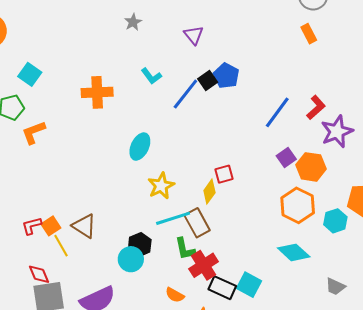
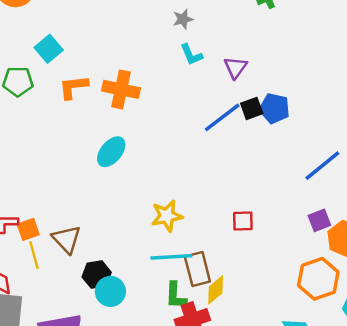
purple triangle: (194, 35) -> (235, 67), moved
cyan L-shape: (151, 76) -> (191, 55), moved
blue pentagon: (226, 76) -> (274, 108), turned -30
orange L-shape: (34, 132) -> (73, 87), moved
cyan ellipse: (140, 147) -> (111, 152), moved
yellow diamond: (209, 192) -> (216, 290), moved
black hexagon: (140, 245) -> (97, 275), moved

